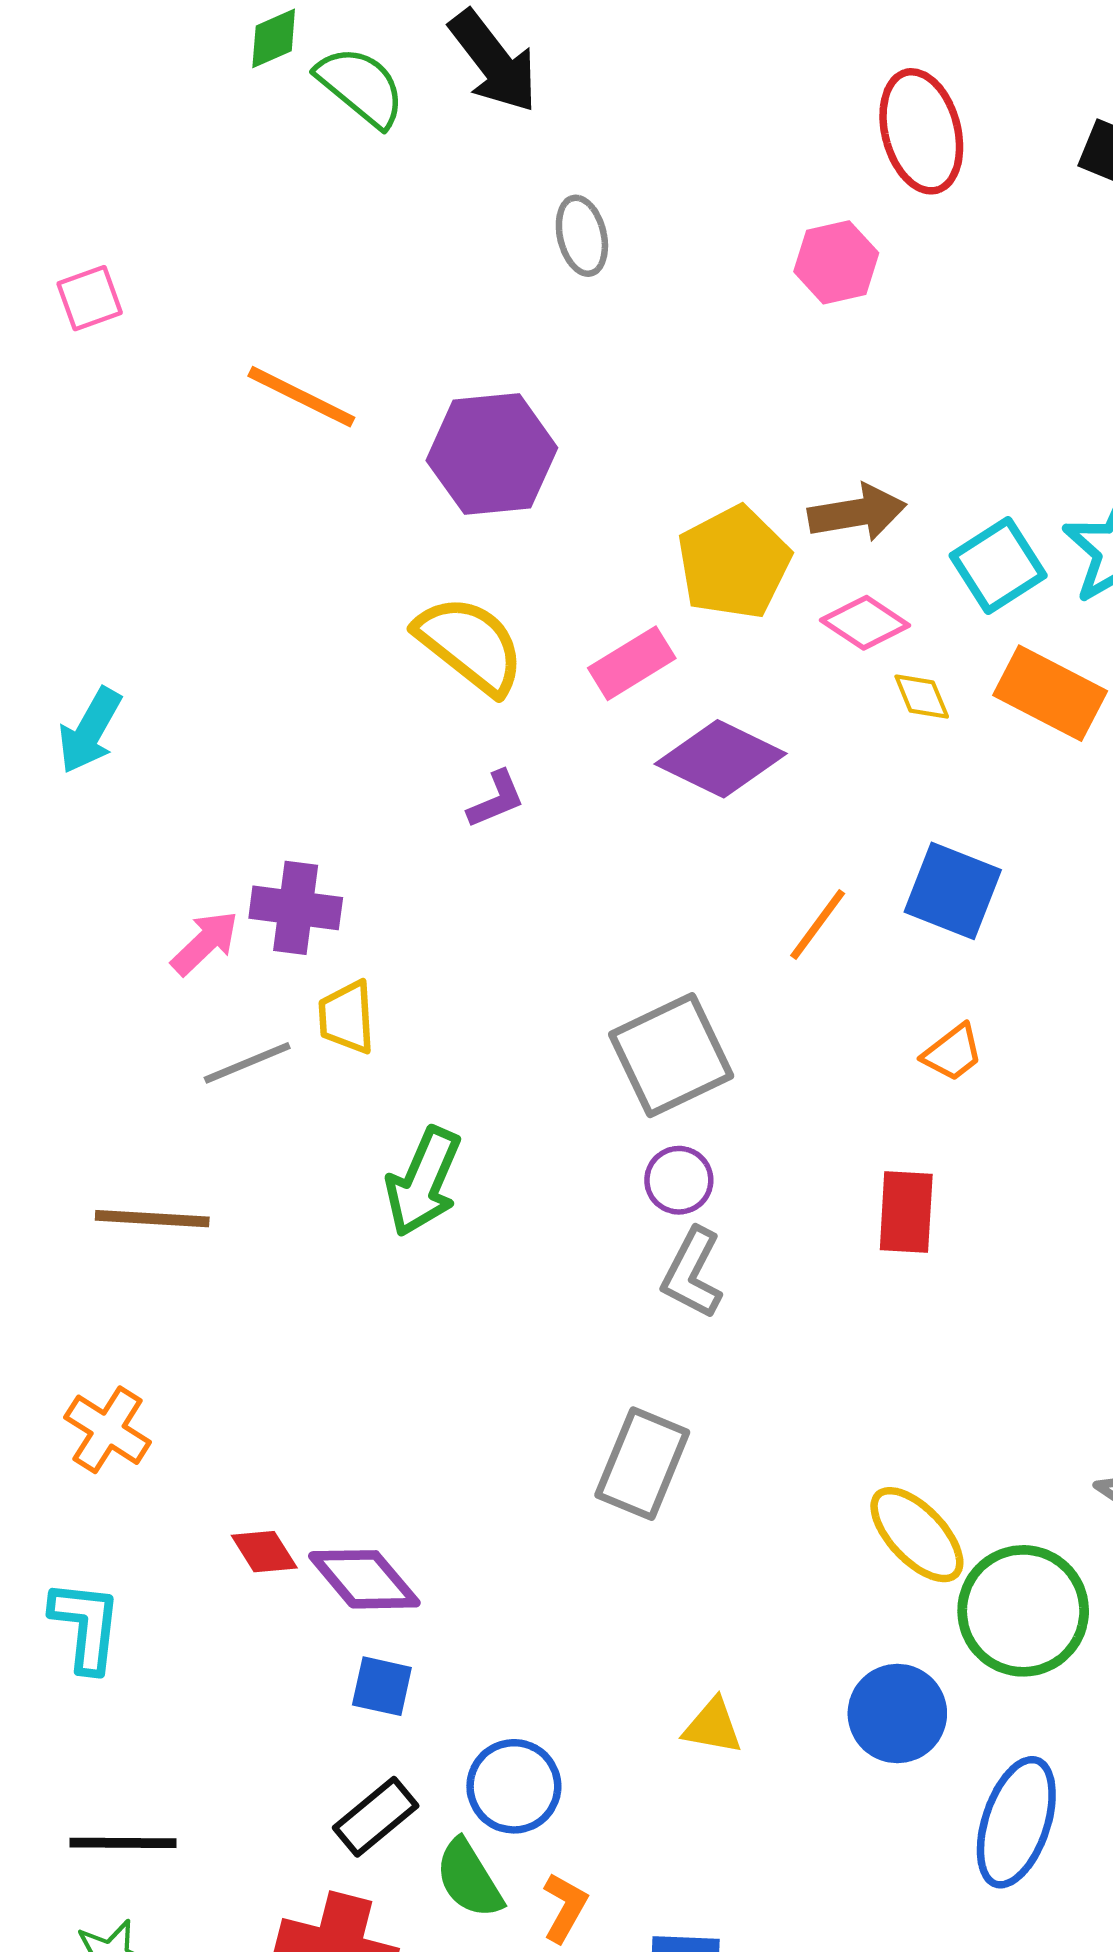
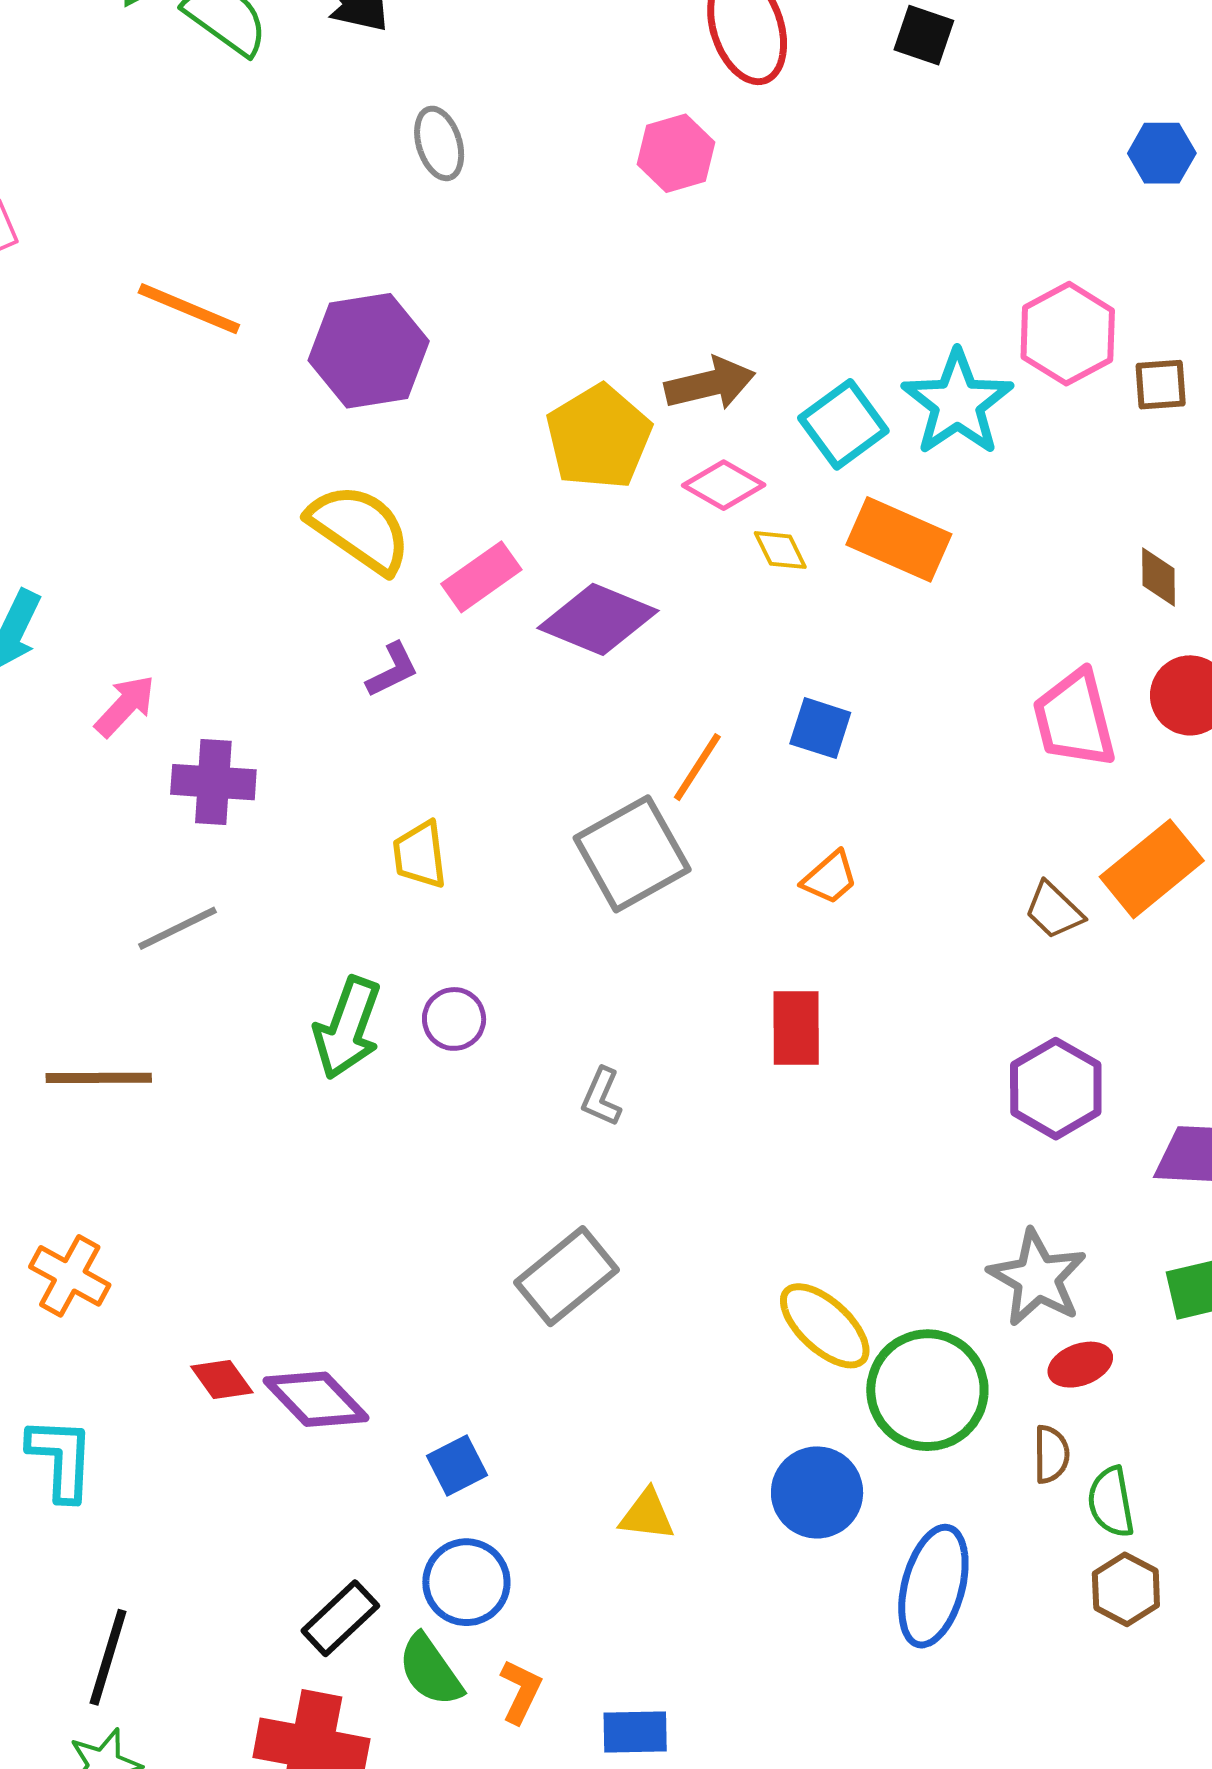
pink rectangle: (632, 663) -> (481, 577), moved
blue square: (953, 891) -> (820, 728), size x0.7
pink arrow: (205, 943) -> (125, 706), moved
yellow trapezoid: (347, 1017) -> (420, 855), moved
gray square: (671, 1055) -> (632, 854), moved
purple circle: (679, 1180) -> (454, 1019), moved
gray L-shape: (692, 1273) -> (602, 1097), size x0.7
gray rectangle: (642, 1464) -> (567, 1276), turned 32
blue square: (382, 1686) -> (457, 1466), moved, turned -36
black line: (123, 1843) -> (108, 1657), turned -70

